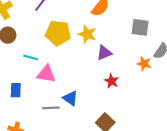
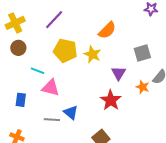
gray square: (140, 27) -> (142, 53), turned -30
purple triangle: (104, 53) -> (119, 73), moved, turned -42
red star: (112, 81) -> (111, 100), size x1.5

